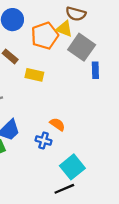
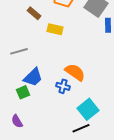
orange semicircle: (57, 124) -> (75, 72), size x1.5

